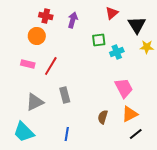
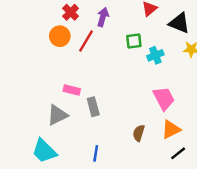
red cross: (46, 16) -> (71, 12), turned 32
black triangle: (137, 25) -> (179, 23), turned -36
pink rectangle: (28, 64) -> (72, 90), moved
red line: (51, 66) -> (86, 41), moved

